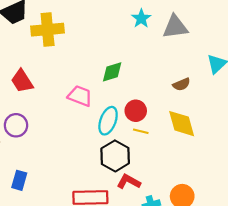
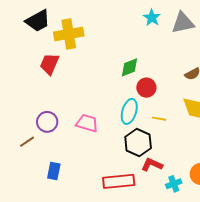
red trapezoid: (22, 81) -> (50, 64), moved, turned 60
pink trapezoid: (80, 96) -> (87, 123), moved
red circle: (136, 111) -> (146, 88), moved

